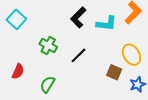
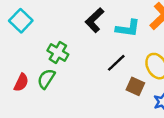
black line: (79, 55) -> (116, 63), moved
green semicircle: (48, 84) -> (46, 79), moved

